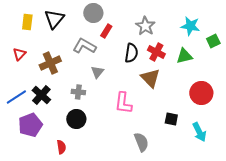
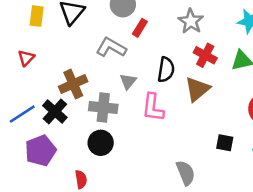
black semicircle: (131, 53) -> (166, 70), moved
brown cross: (50, 63) -> (73, 84), moved
brown triangle: (150, 78) -> (197, 89), turned 35
gray cross: (78, 92) -> (103, 108), size x1.5
pink L-shape: (123, 103) -> (153, 108), moved

